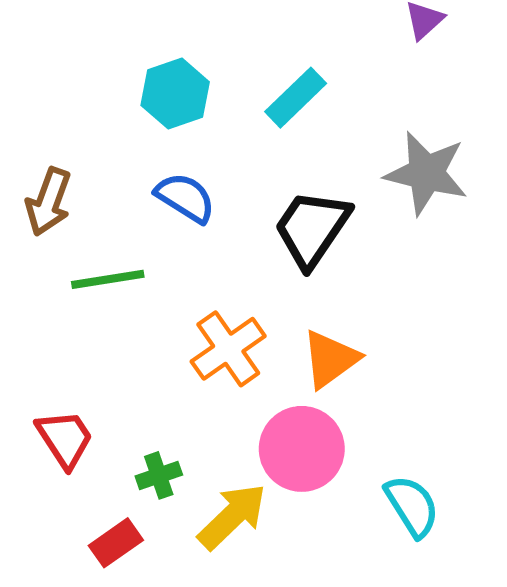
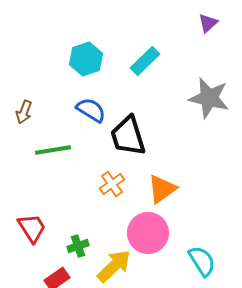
brown arrow: (48, 202) -> (24, 112), size x0.7
black trapezoid: (312, 228) -> (128, 136), moved, turned -51
orange cross: (228, 349) -> (112, 184), size x0.7

